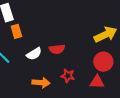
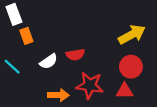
red star: (68, 76) -> (90, 85), size x1.6

